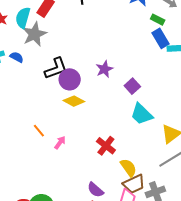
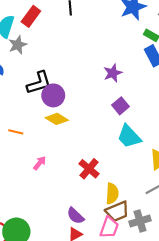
gray star: (34, 34) -> (18, 45), size x0.7
purple star: (104, 69) -> (113, 73), moved
orange line: (39, 131) -> (16, 132), moved, turned -40
yellow semicircle: (128, 168) -> (112, 193), turned 36

